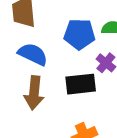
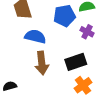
black rectangle: (81, 84) -> (76, 62), moved

